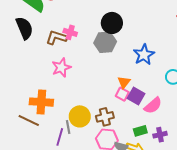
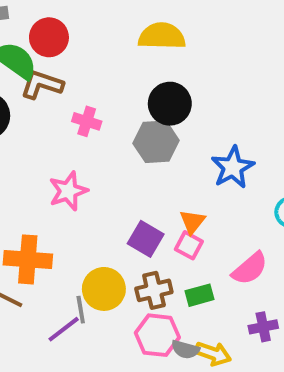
brown L-shape: (56, 37) -> (42, 85), moved
purple square: (136, 96) -> (146, 239), moved
green rectangle: (140, 131) -> (200, 295), moved
purple line: (60, 137) -> (64, 329), turned 36

